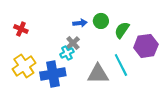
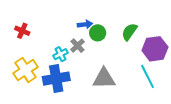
green circle: (101, 21) -> (98, 33), moved
cyan cross: (67, 53) -> (60, 54), moved
cyan line: (121, 65) -> (147, 76), moved

